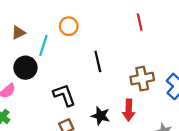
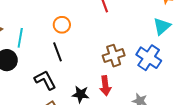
orange circle: (69, 26) -> (62, 25), moved
black line: (98, 61) -> (58, 52), moved

